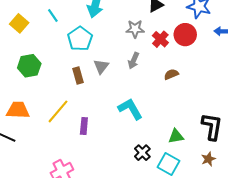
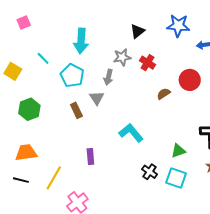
red circle: (185, 35) -> (190, 80), moved
gray arrow: (134, 61) -> (108, 77), moved
yellow line: (58, 111) -> (54, 178), moved

